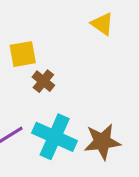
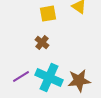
yellow square: (23, 54) -> (48, 14), moved

